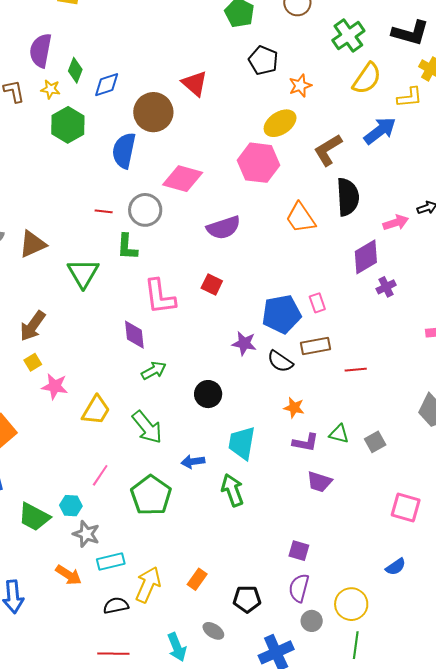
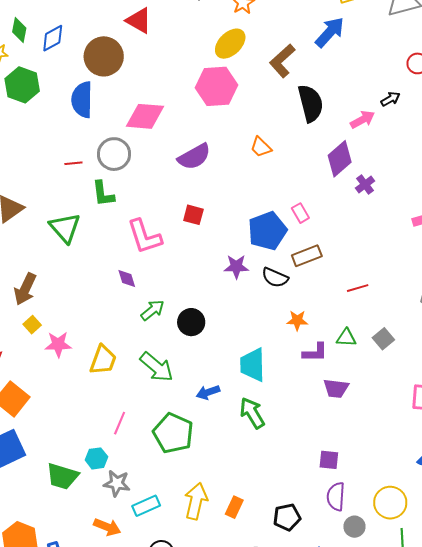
orange trapezoid: (301, 218) -> (261, 147), moved, size x0.7
purple diamond: (134, 335) -> (127, 279), size x0.7
red line: (356, 370) -> (358, 288), moved
black circle: (208, 394) -> (191, 322), moved
yellow arrow: (148, 585) -> (196, 501), moved

